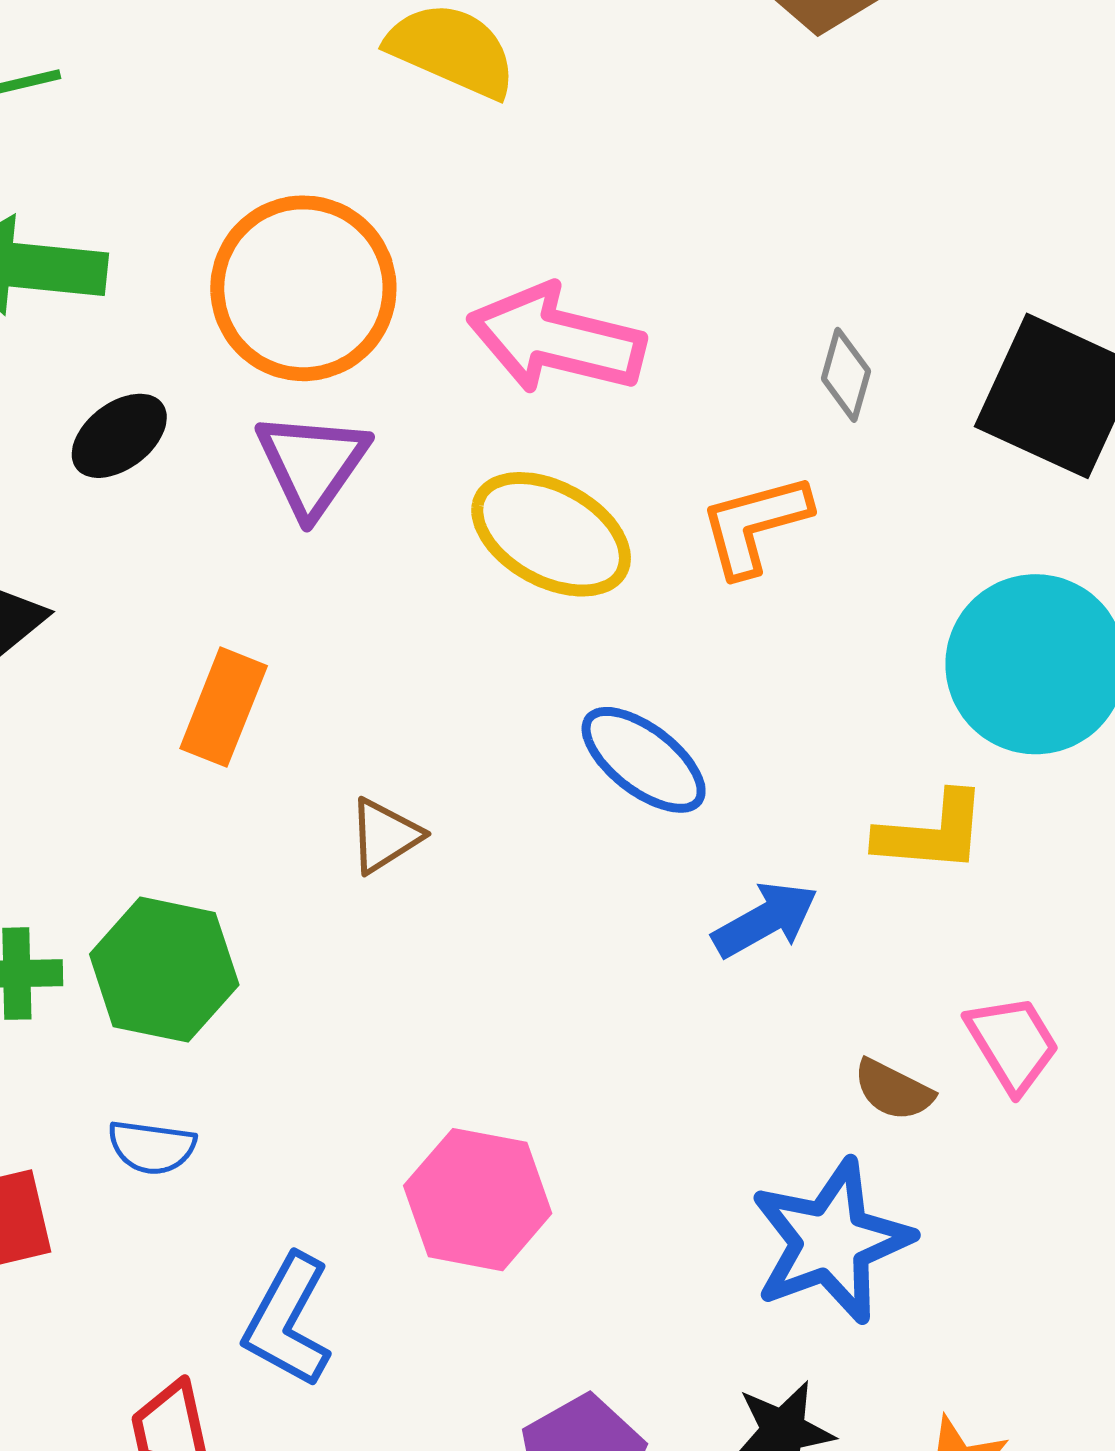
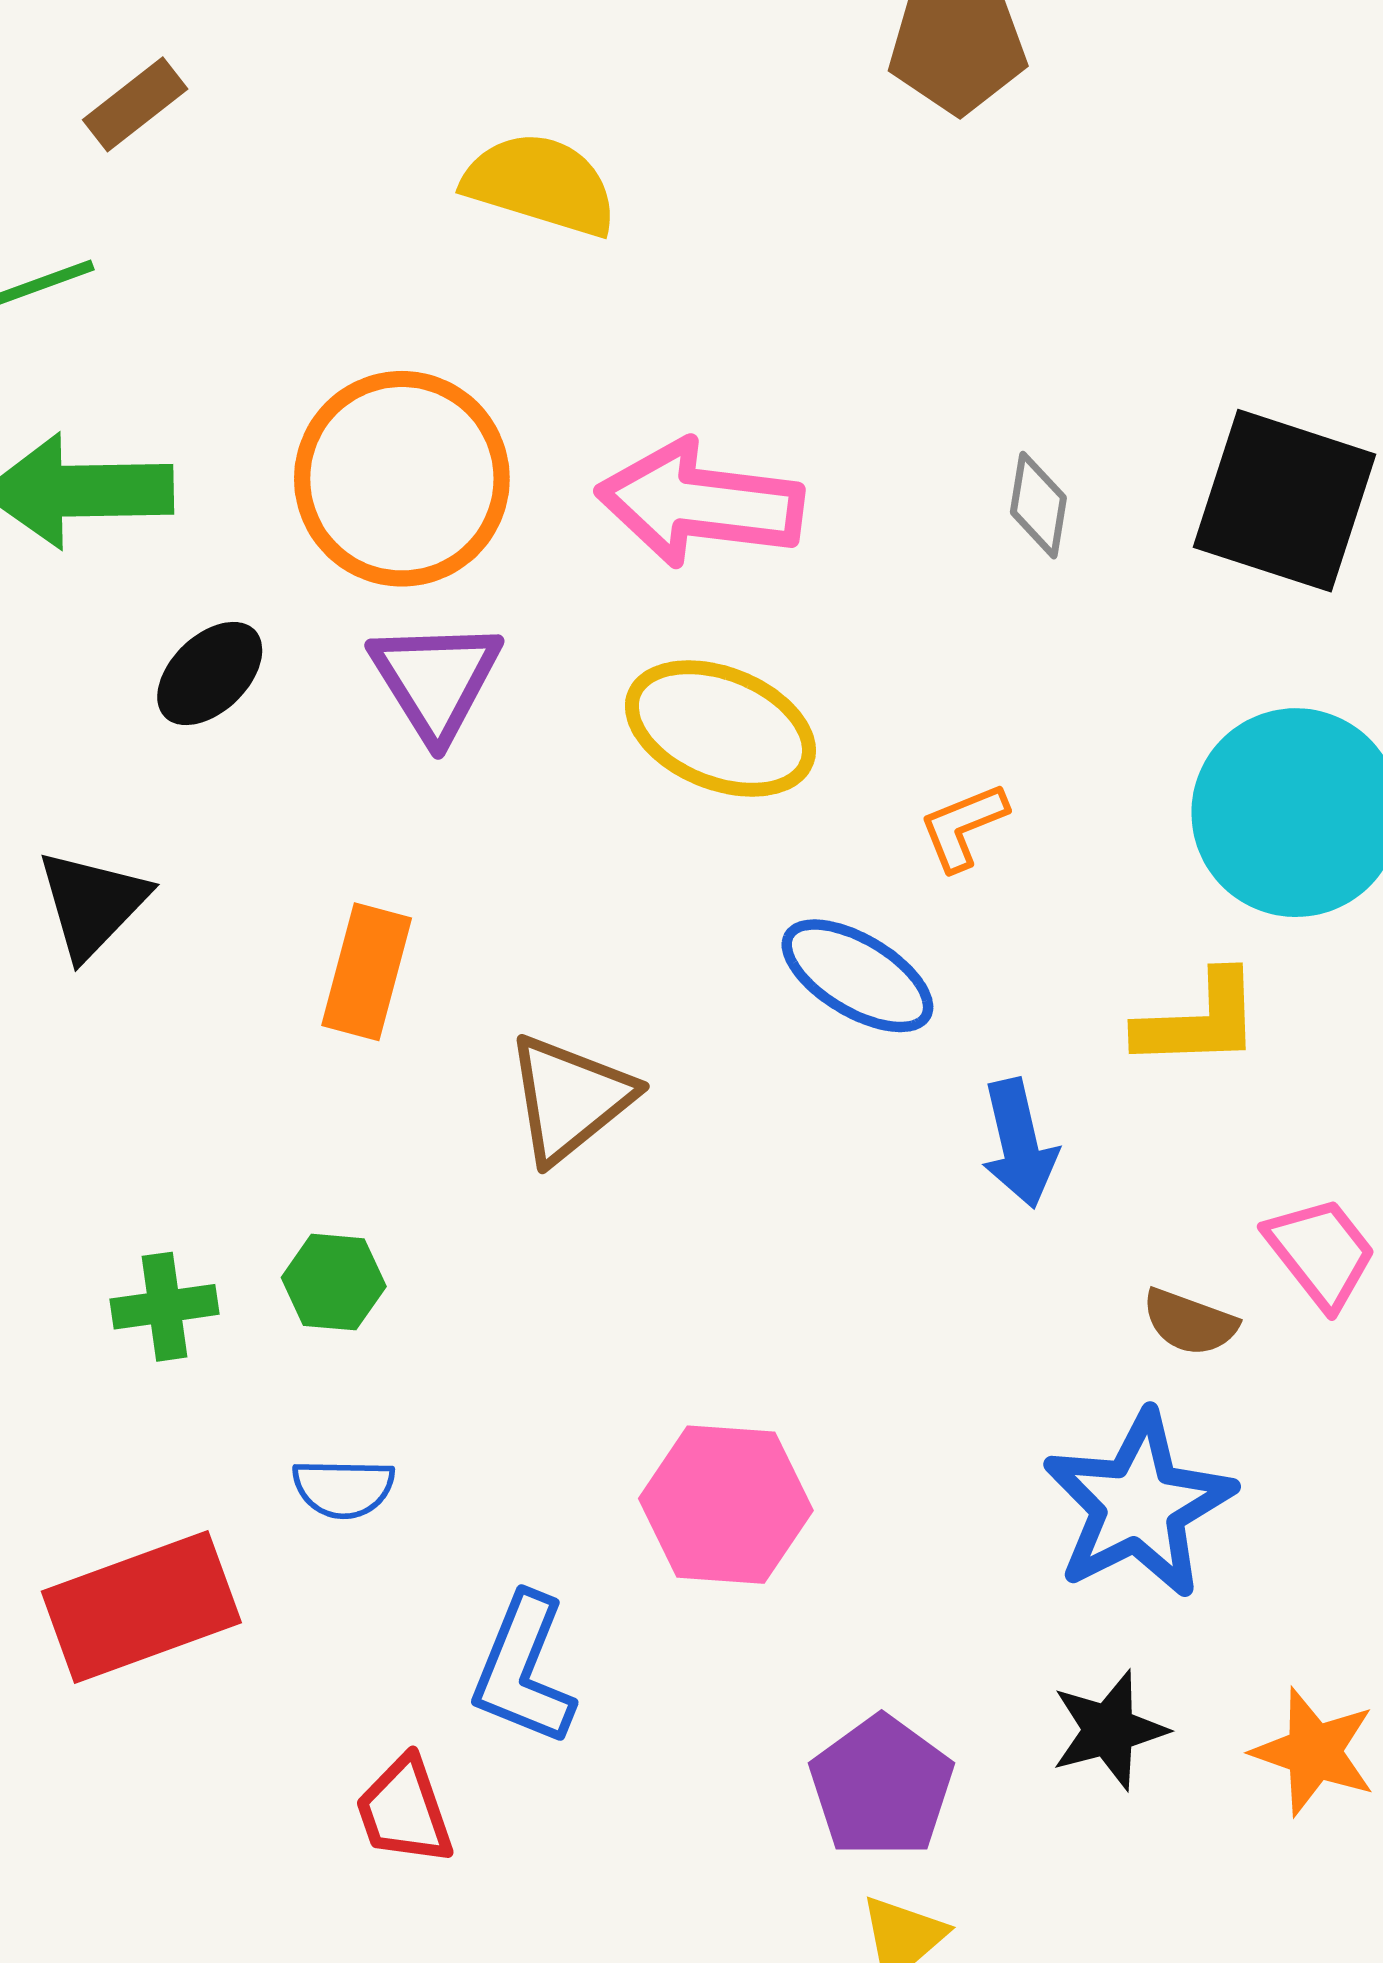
orange L-shape: (755, 525) -> (963, 827), moved, size x0.7
brown triangle: (385, 836) -> (570, 1098), size x1.5
blue arrow: (765, 920) -> (1019, 1143), turned 113
green hexagon: (164, 970) -> (334, 1282), size x0.6

